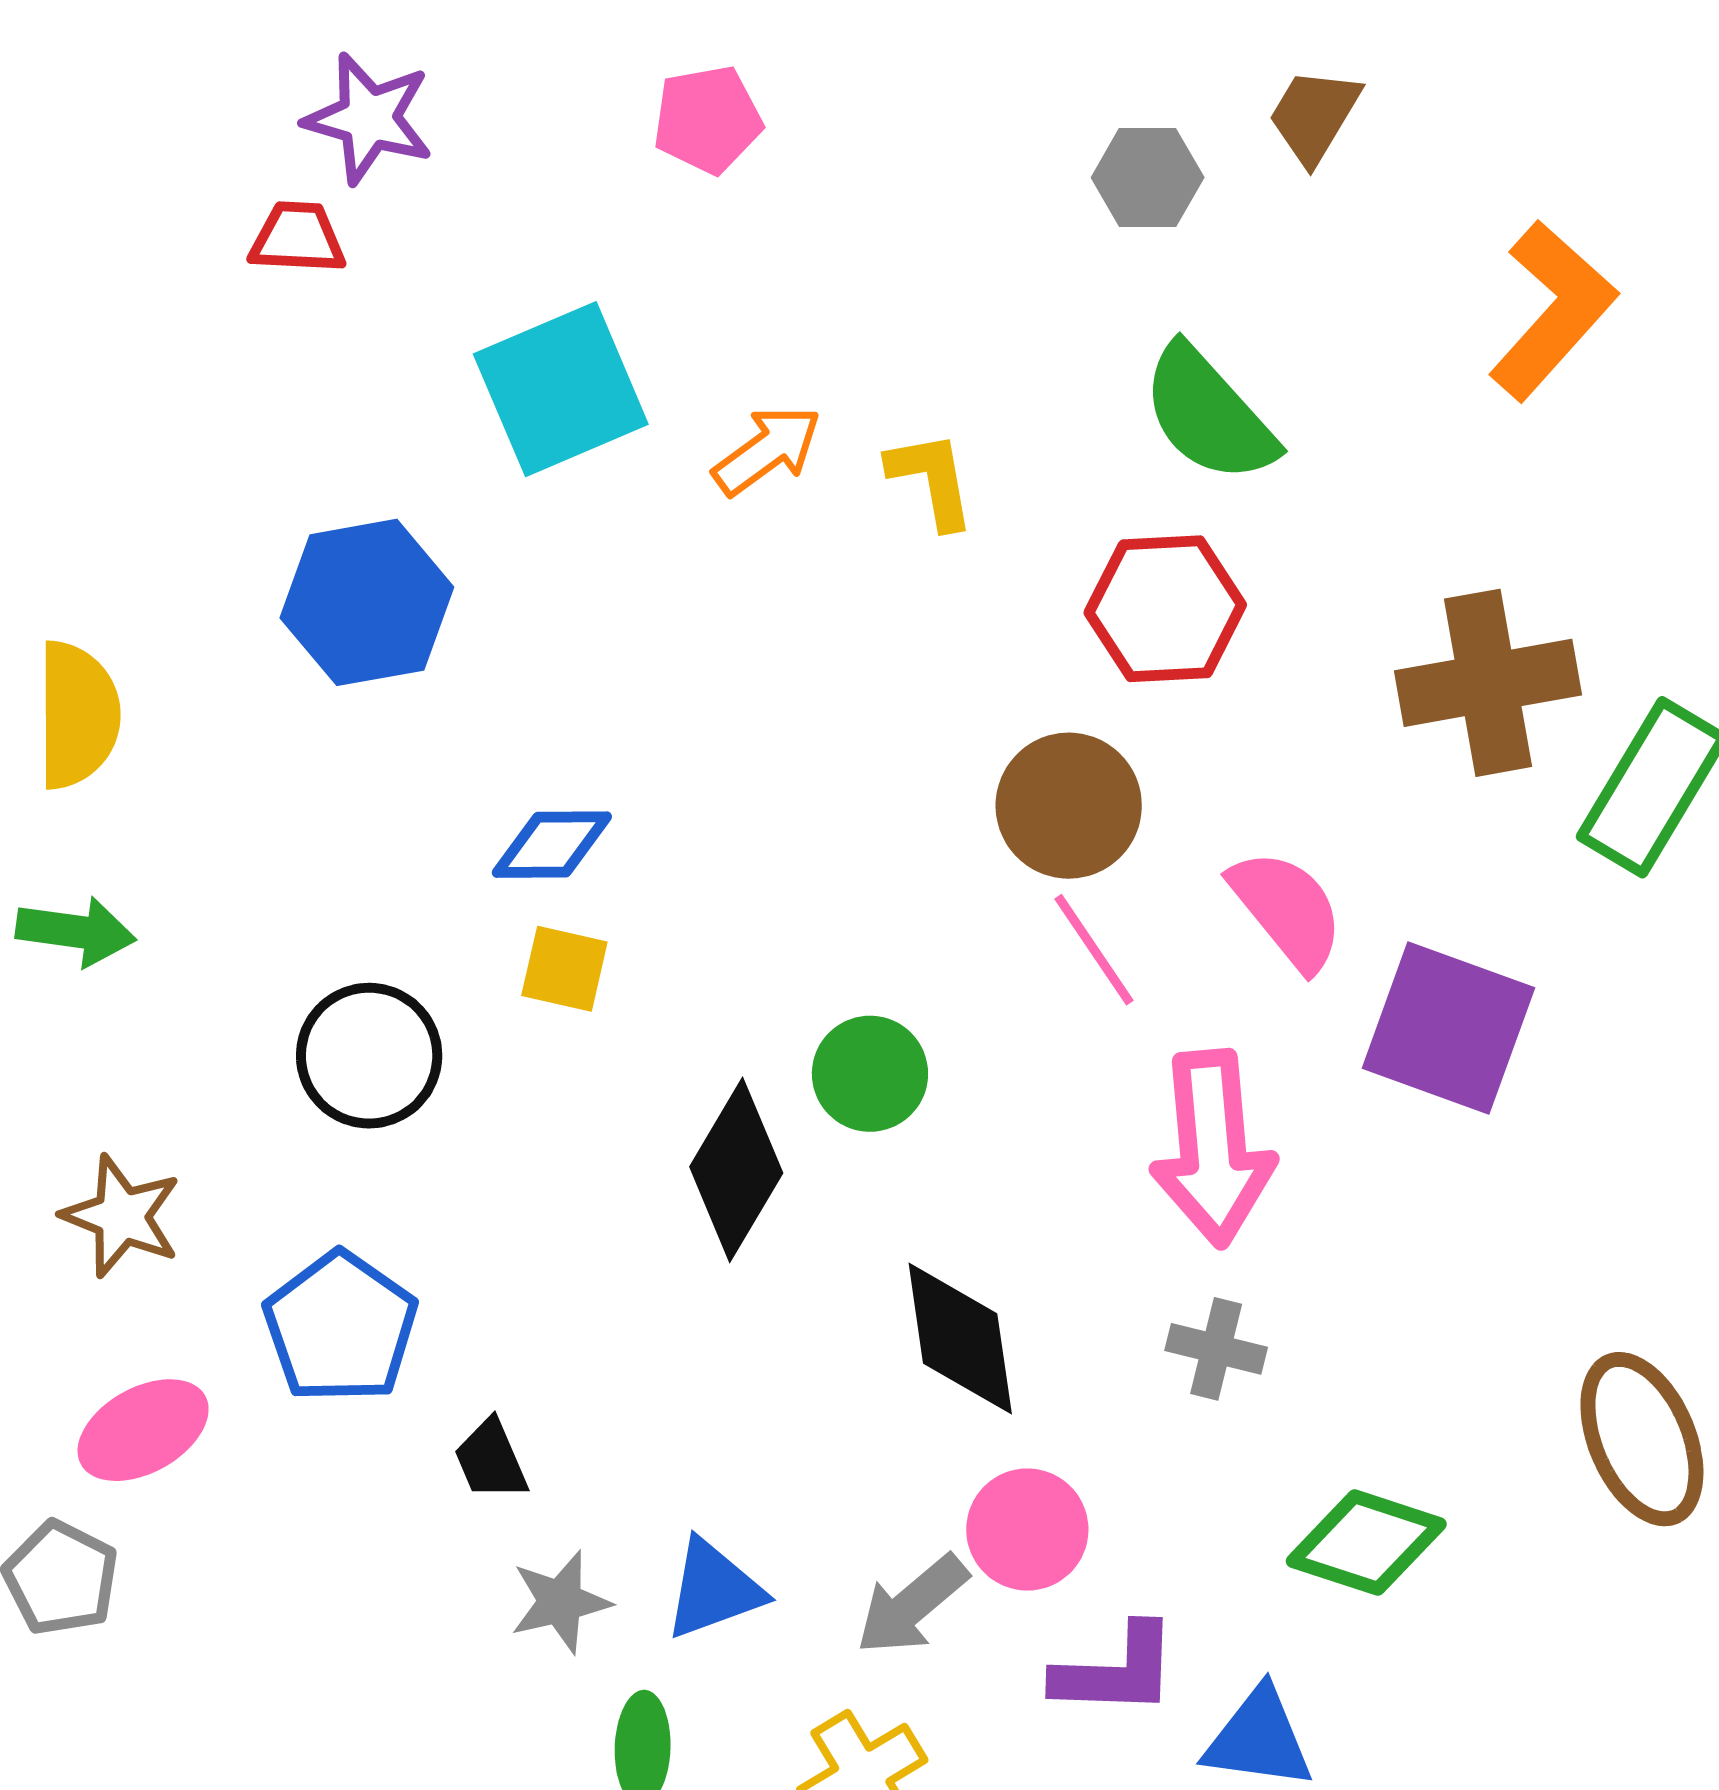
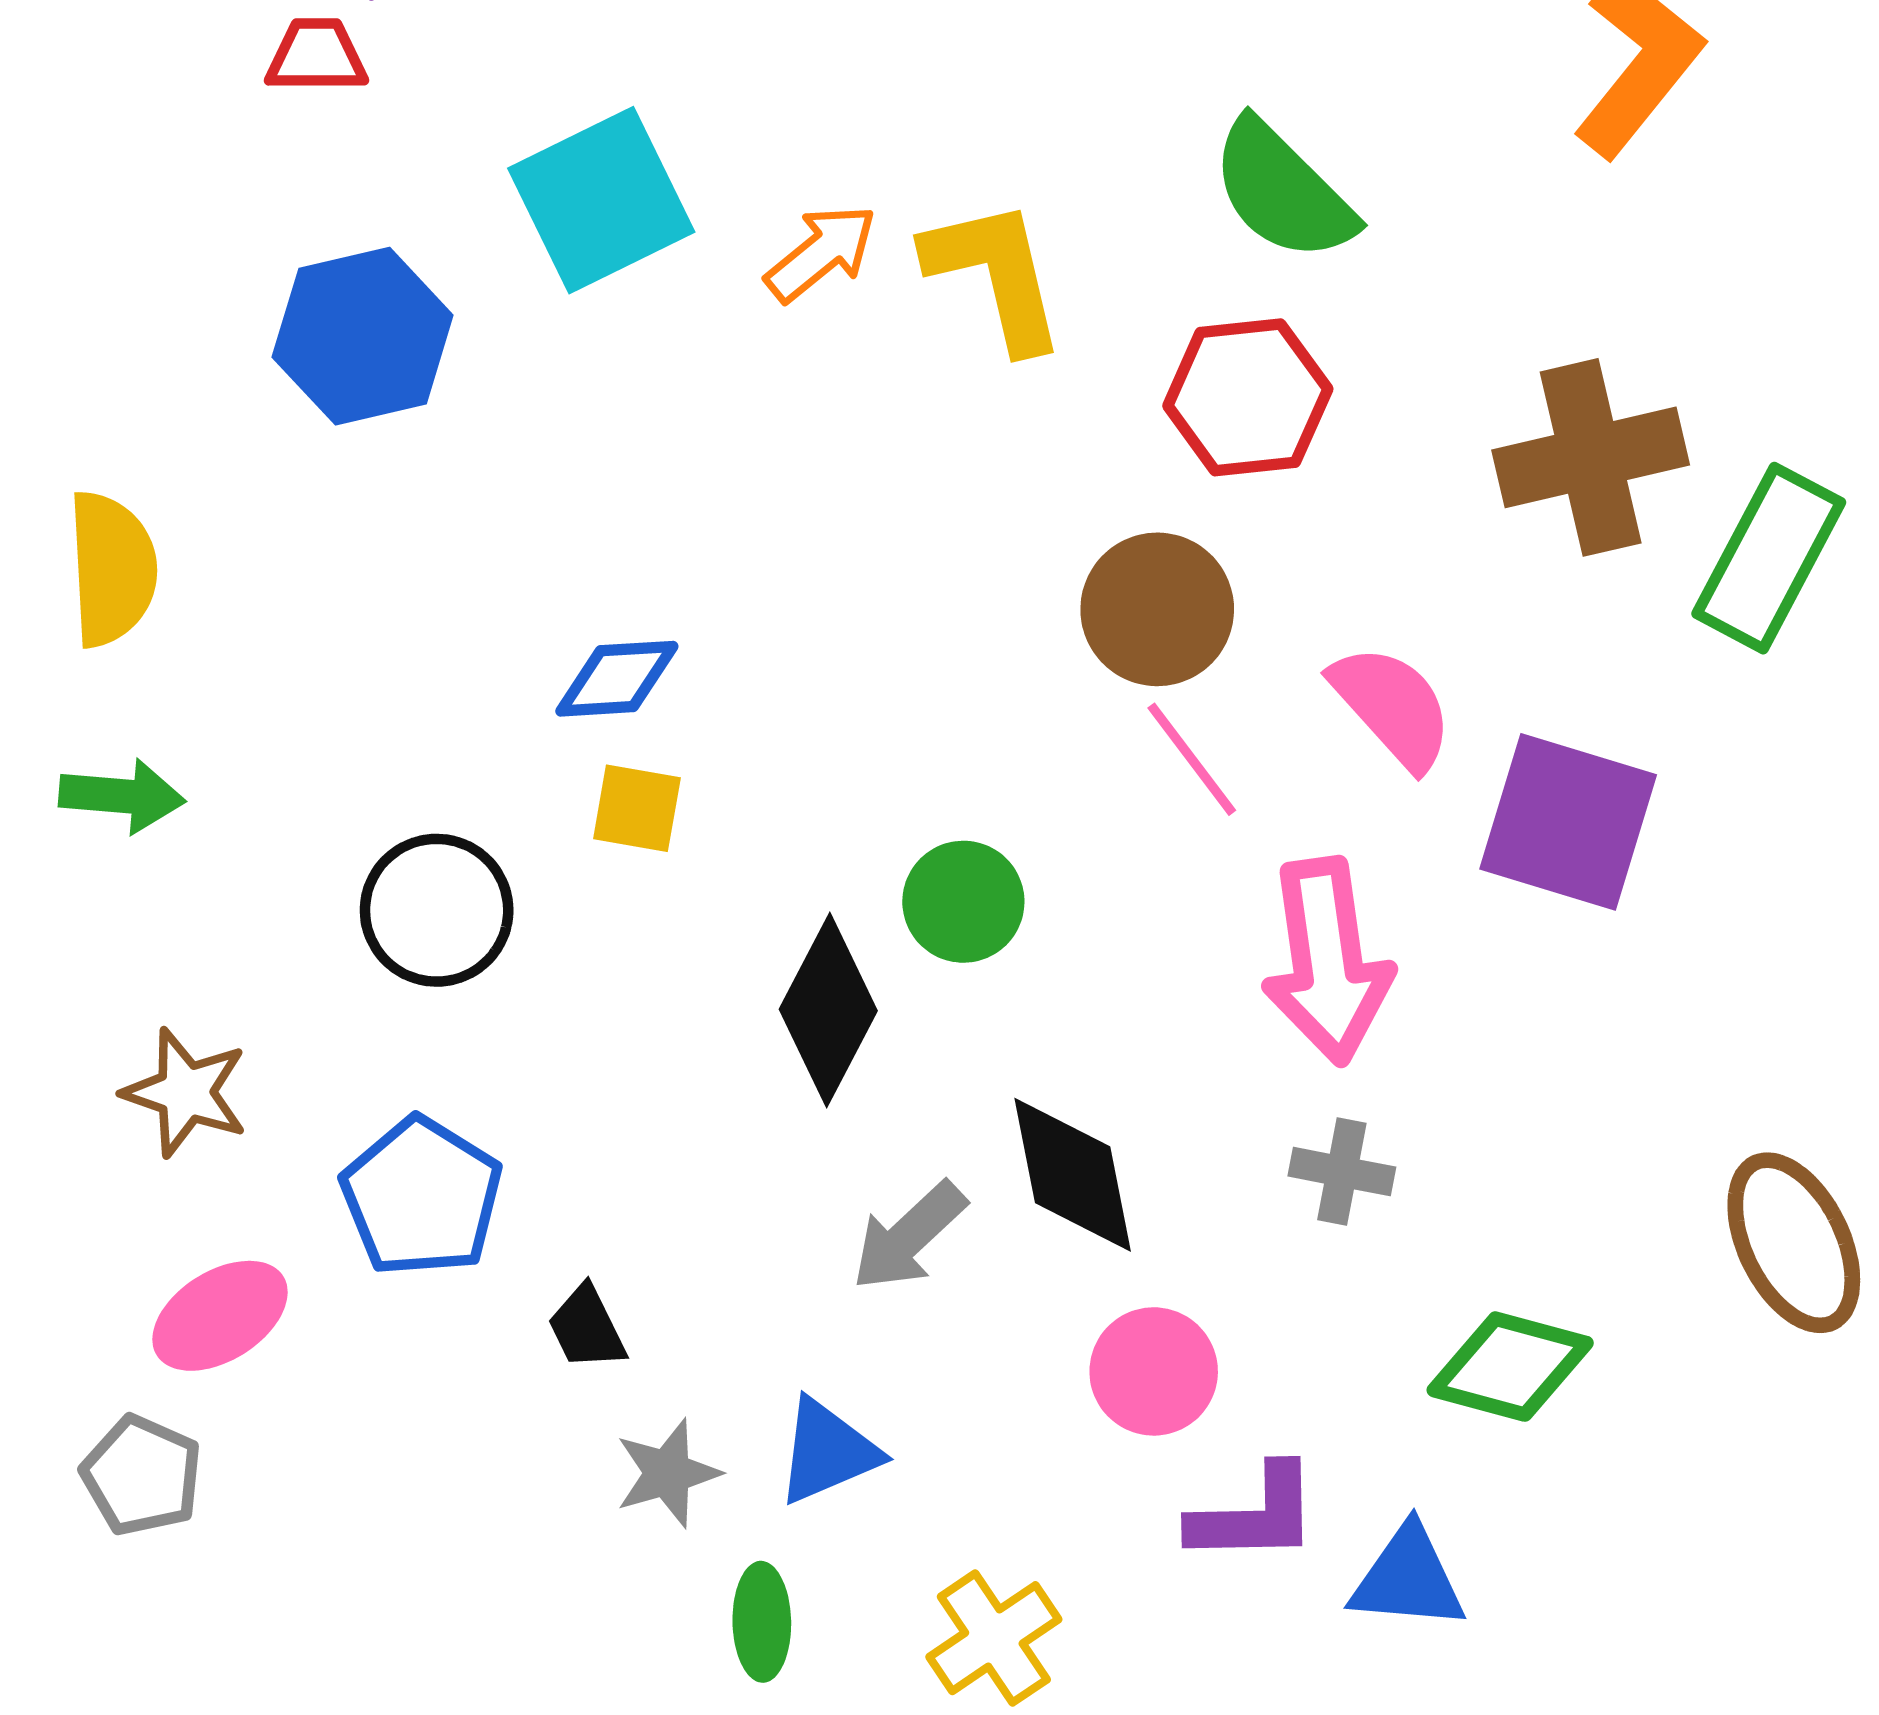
yellow L-shape: (932, 480) -> (995, 275), size x1.5
blue hexagon: (367, 602) -> (363, 336), moved
gray arrow: (912, 1605) -> (909, 1236), moved

